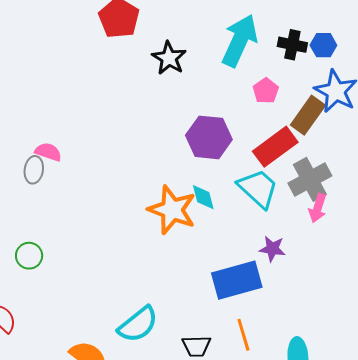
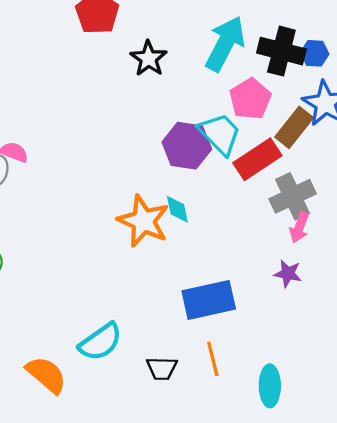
black cross: (292, 45) -> (281, 51), size x1.5
pink pentagon: (266, 91) -> (250, 99), size x1.5
cyan trapezoid: (258, 188) -> (220, 134), moved
purple star: (272, 249) -> (288, 274), moved

